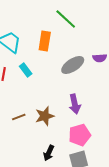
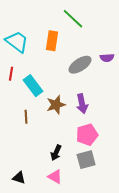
cyan rectangle: (26, 70) -> (33, 86), moved, size x1.5
brown star: (45, 116) -> (56, 105), moved
brown line: (19, 117) -> (26, 117), turned -72

